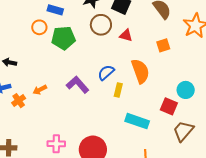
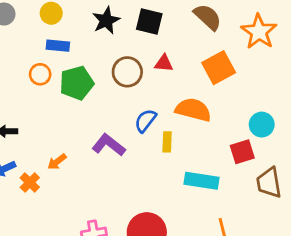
brown circle: (101, 25) -> (127, 72), moved
orange square: (163, 45) -> (219, 68), size x1.6
orange semicircle: (140, 71) -> (193, 110), turned -45
red square: (169, 106) -> (242, 152), turned -30
brown trapezoid: (183, 131) -> (269, 183), turned -40

